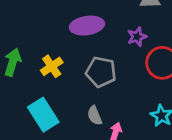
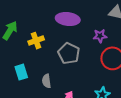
cyan rectangle: (43, 115) -> (21, 72), size x0.7
gray semicircle: (95, 116) -> (46, 81), moved

